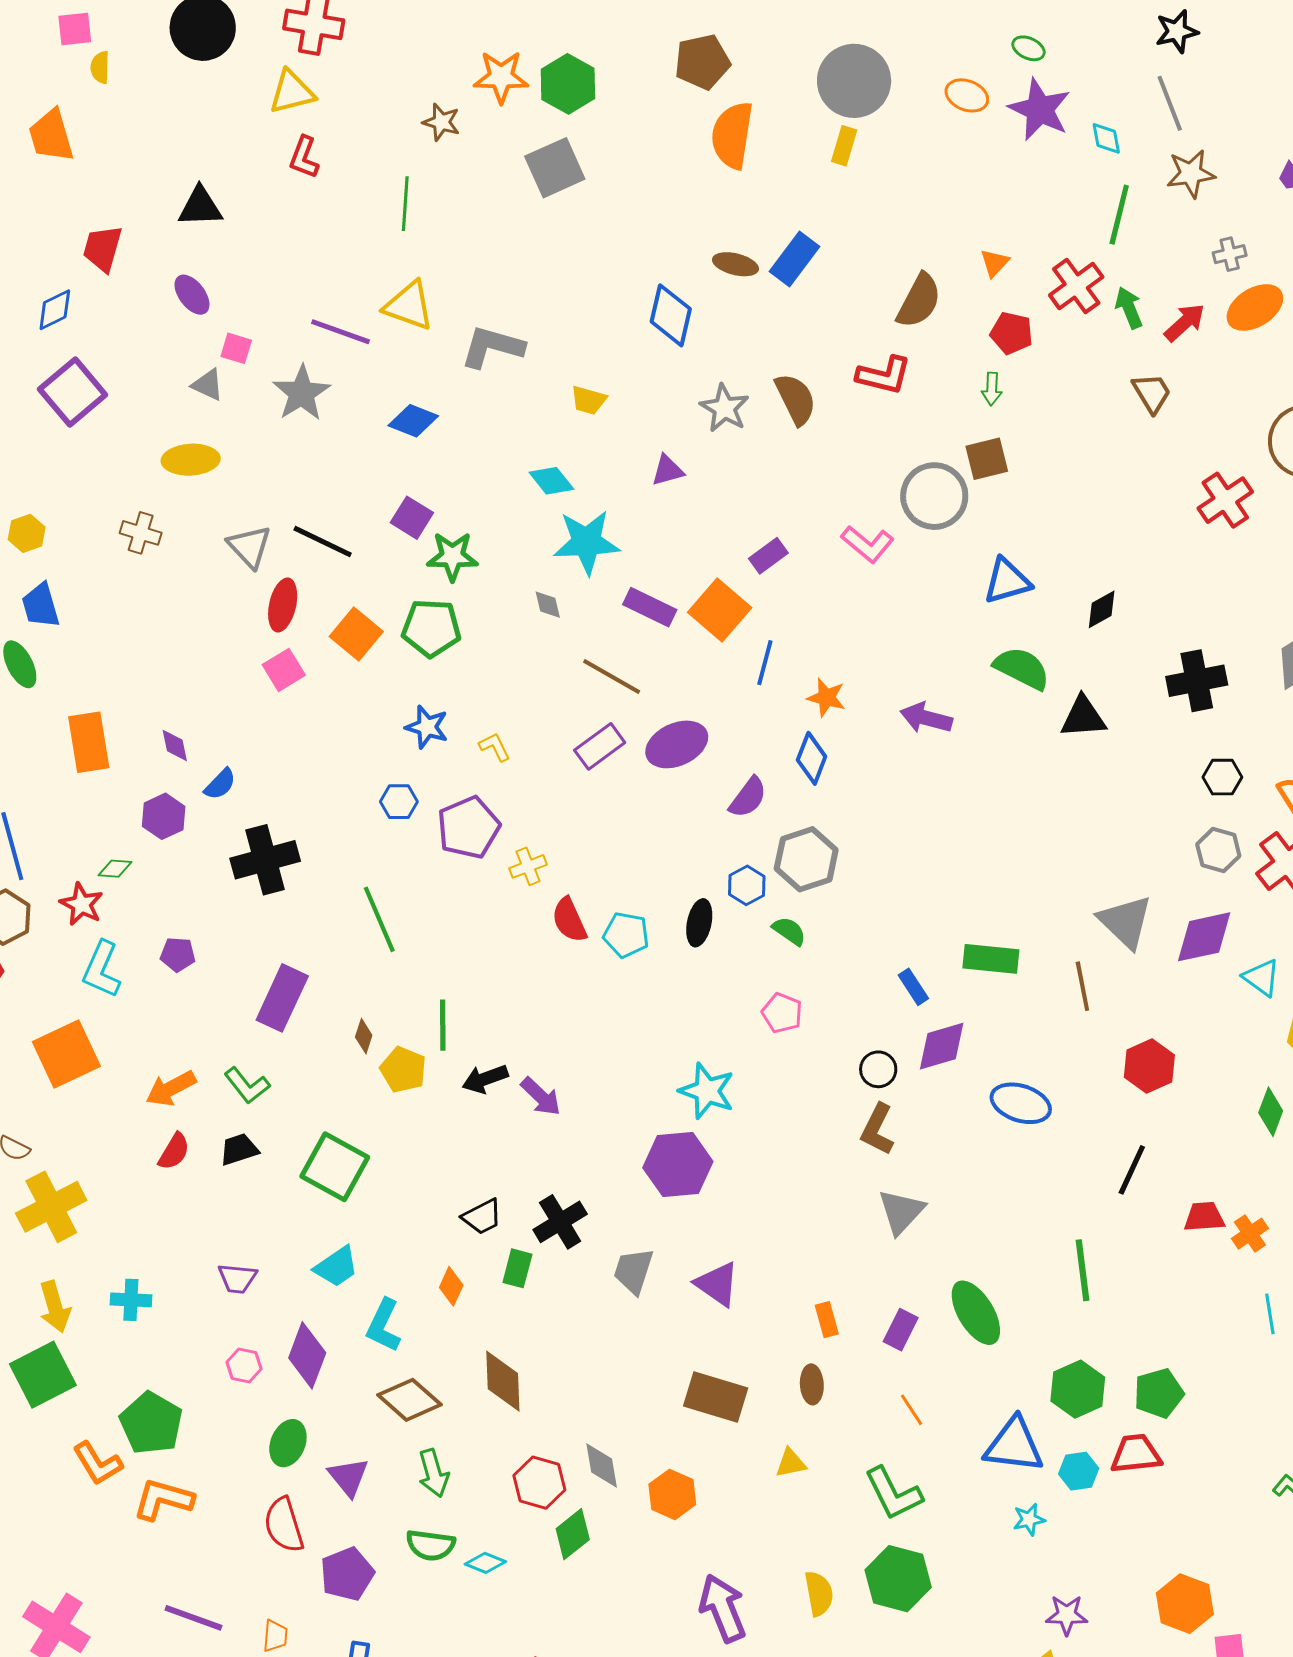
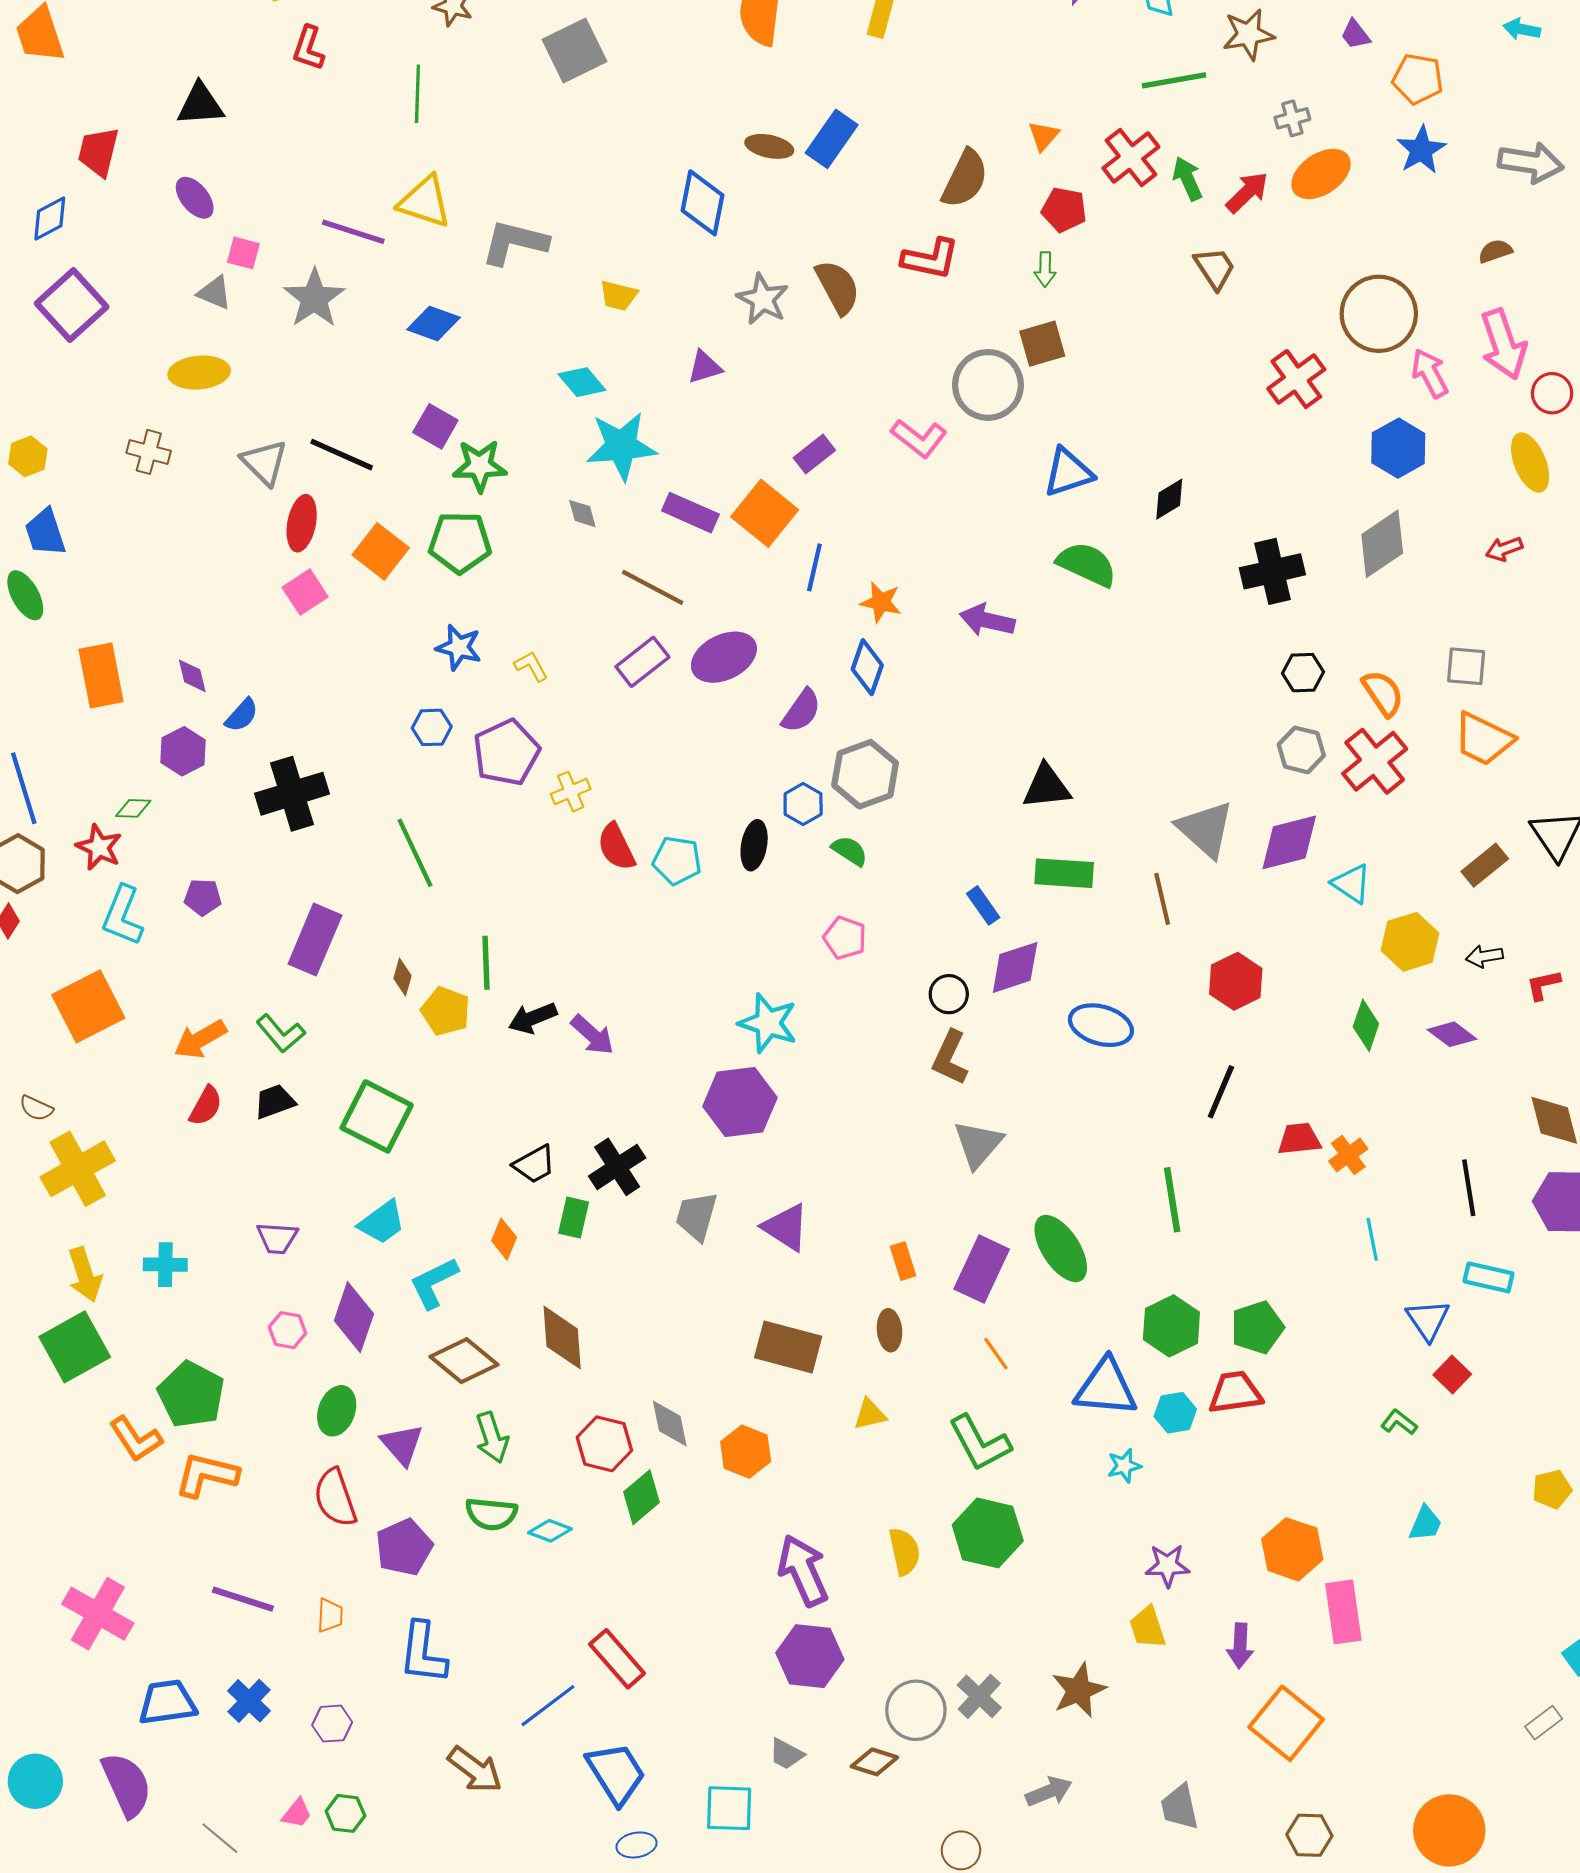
green line: (1119, 215) -> (1174, 80), turned 68
black triangle: (1083, 717) -> (1047, 787), moved
cyan L-shape: (384, 1325) -> (434, 1283), turned 40
purple rectangle: (901, 1330) -> (982, 1269), size x1.5

